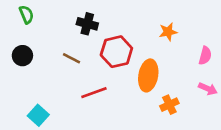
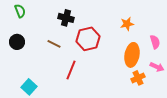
pink semicircle: (205, 56) -> (155, 42), turned -32
orange ellipse: (148, 75) -> (132, 55), moved
red line: (94, 93) -> (71, 70), turned -48
orange cross: (169, 105) -> (138, 78), moved

